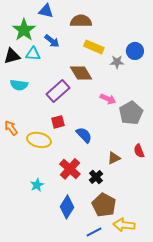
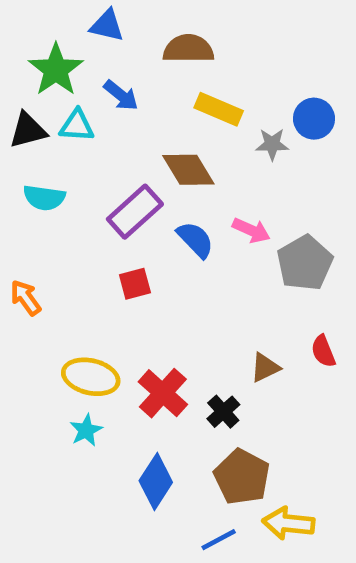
blue semicircle: (84, 135) -> (195, 240), moved
yellow ellipse: (39, 140) -> (91, 377), moved

